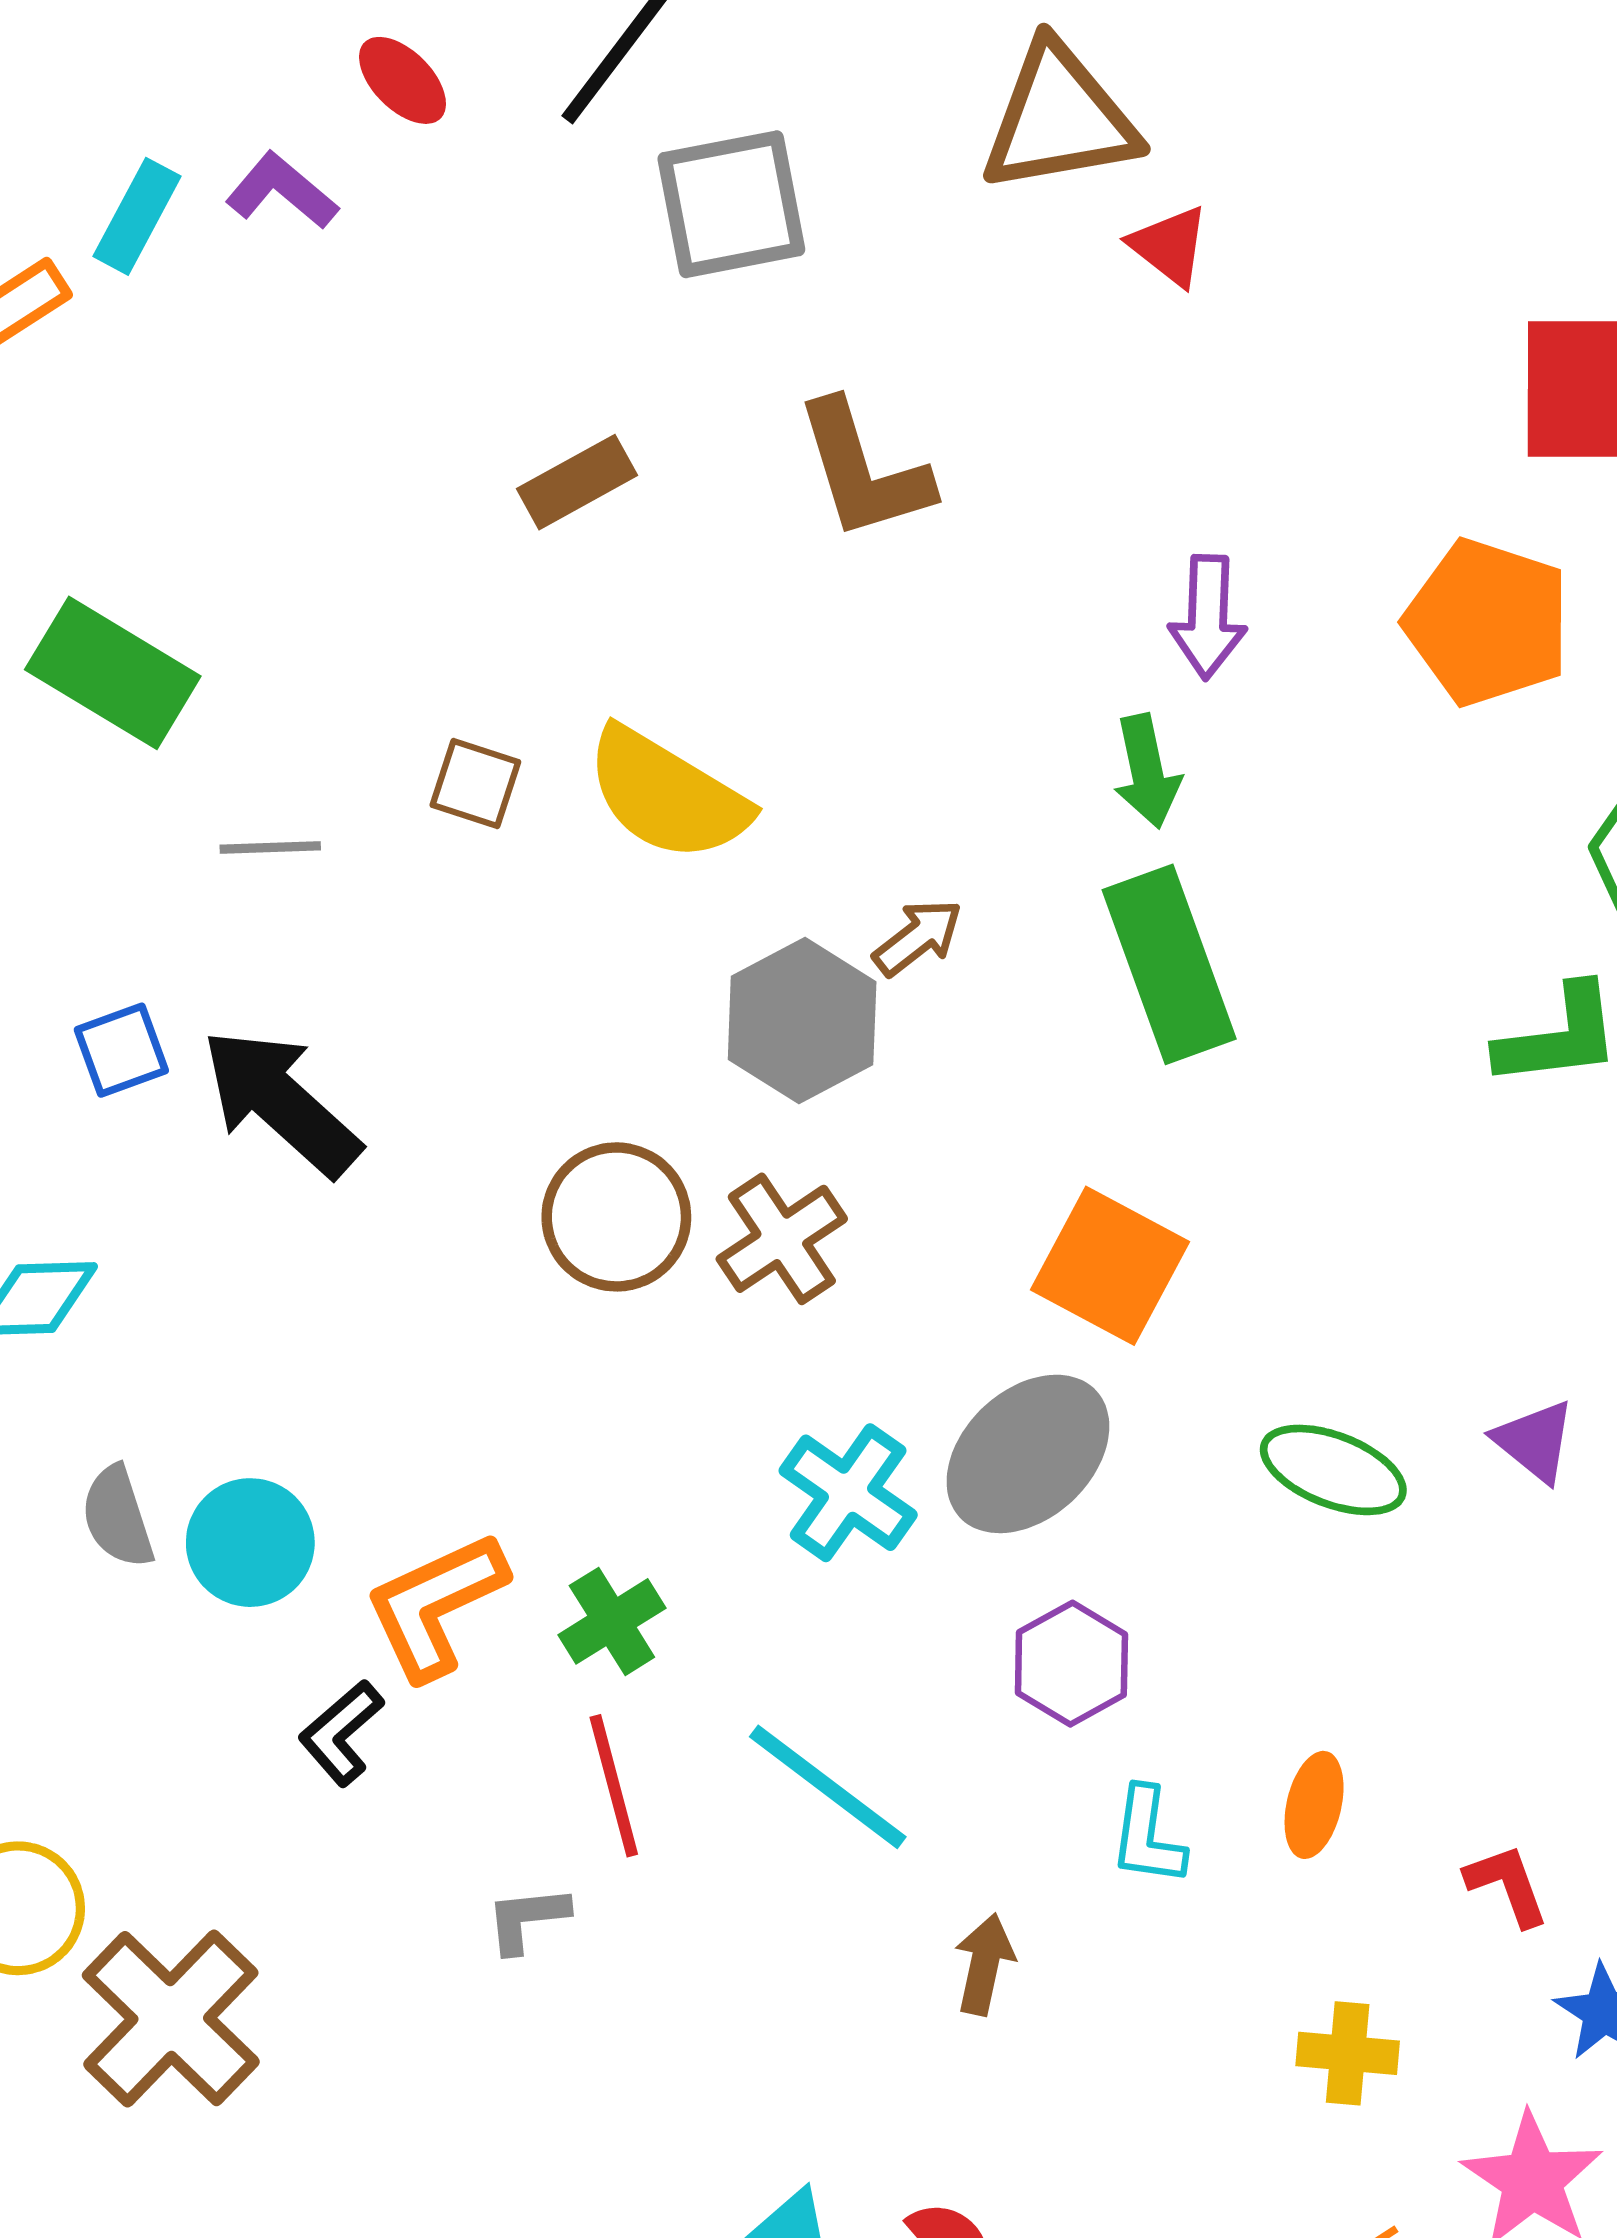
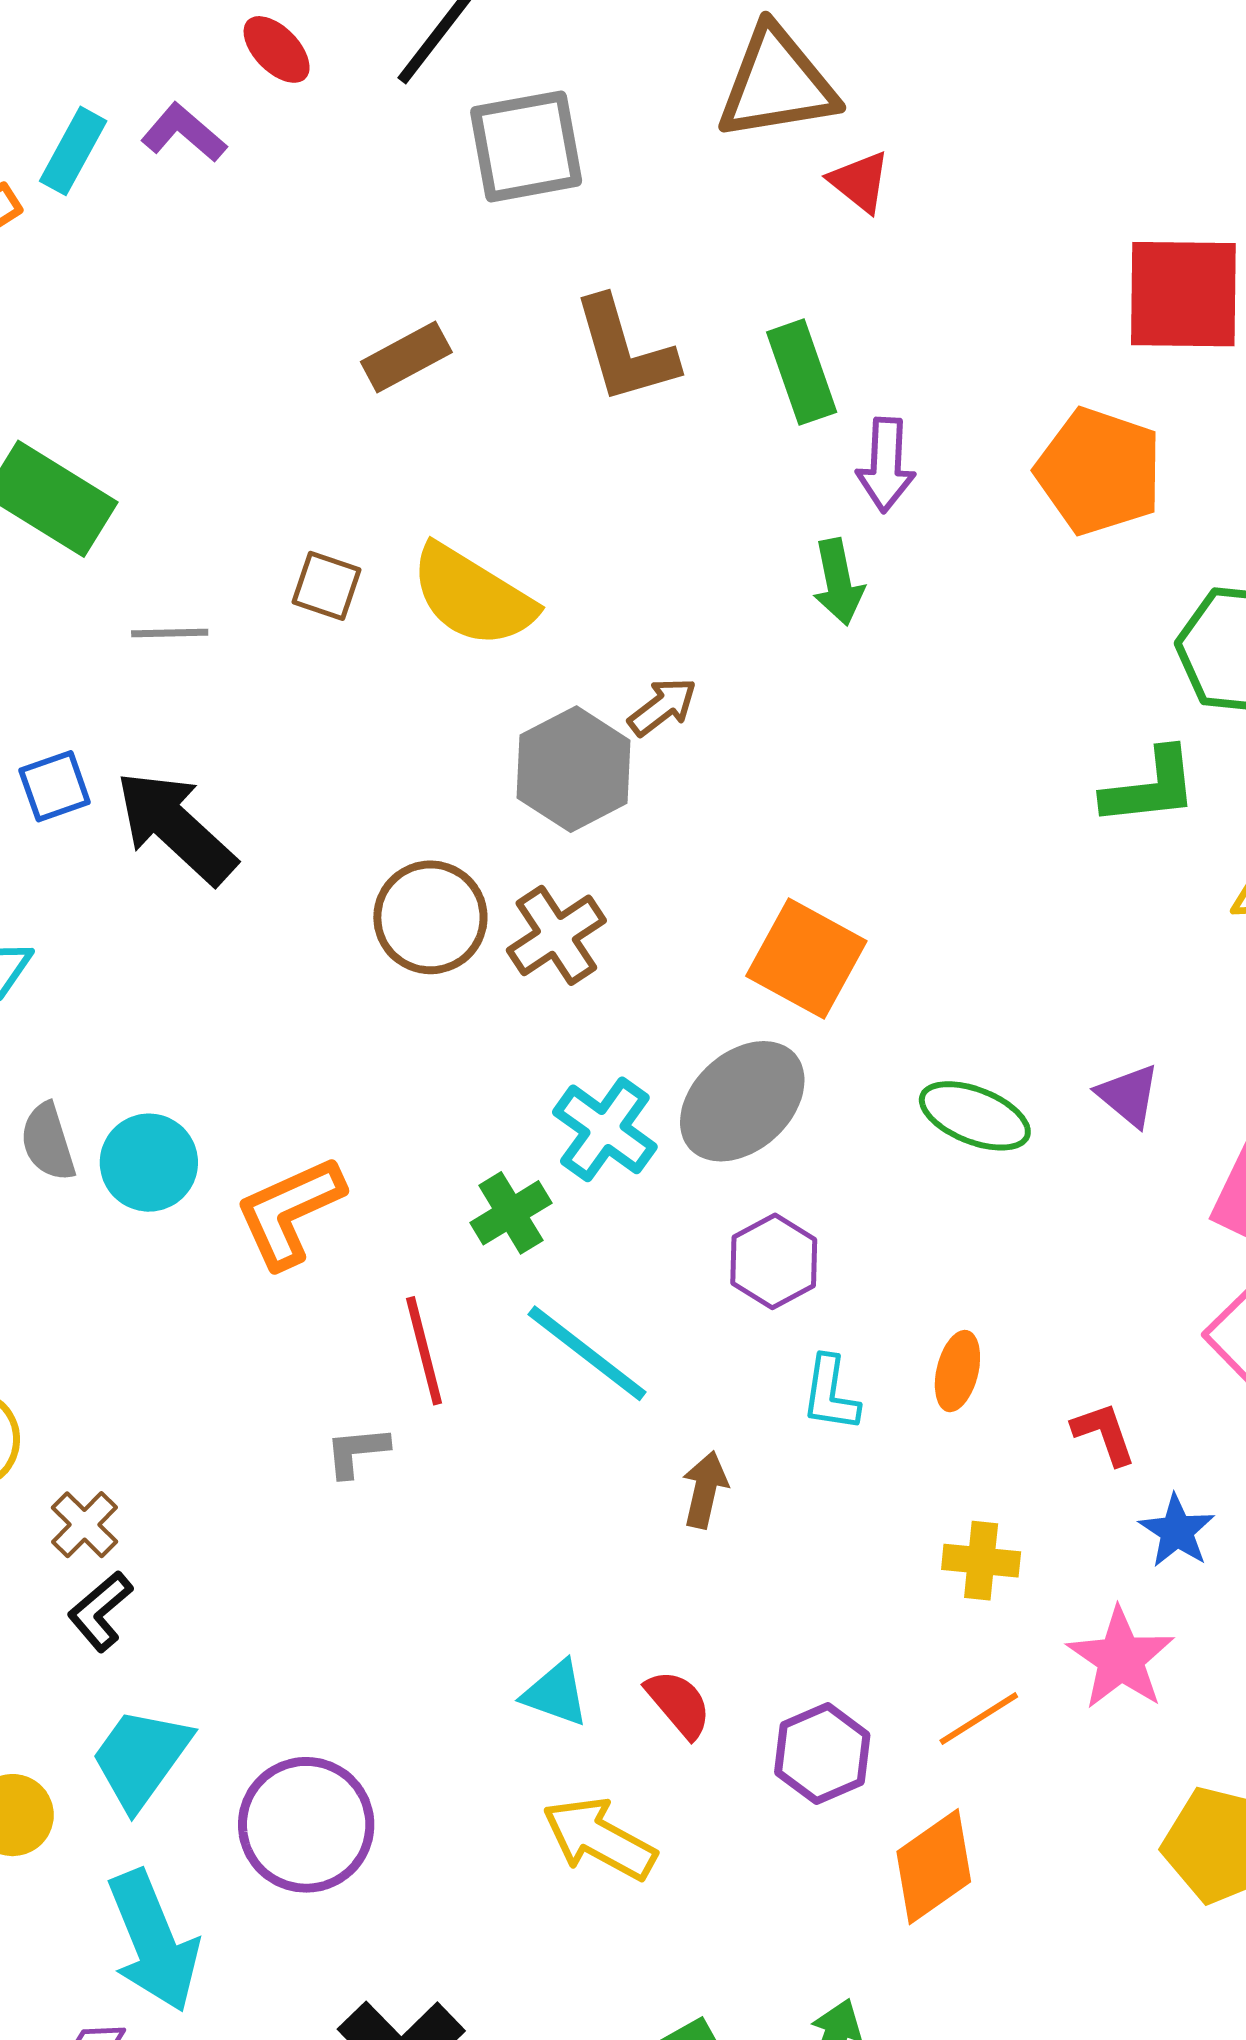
green rectangle: (1169, 964) -> (802, 372), moved, size x0.7
green cross: (612, 1621) -> (511, 1213), moved
black L-shape: (341, 1733) -> (100, 1611), moved
brown cross: (171, 2019) -> (84, 1525), size x0.5

